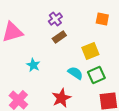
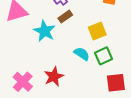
cyan star: (33, 65) -> (44, 31), moved, size x1.5
red star: (61, 98) -> (54, 77), moved

